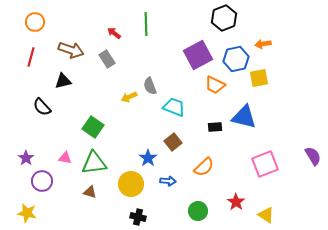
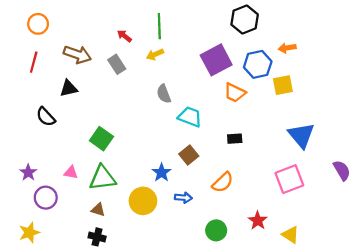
yellow arrow: (129, 97) -> (155, 54), moved
blue triangle: (244, 117) -> (301, 135), moved, turned 36
yellow star: (27, 213) -> (29, 233), turned -30
black cross: (138, 217) -> (97, 237), moved

